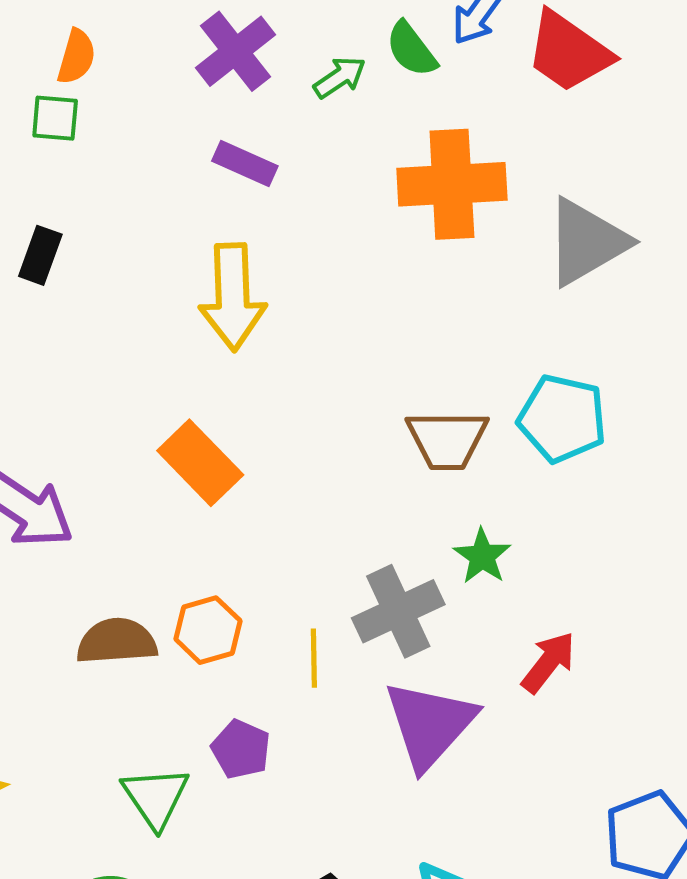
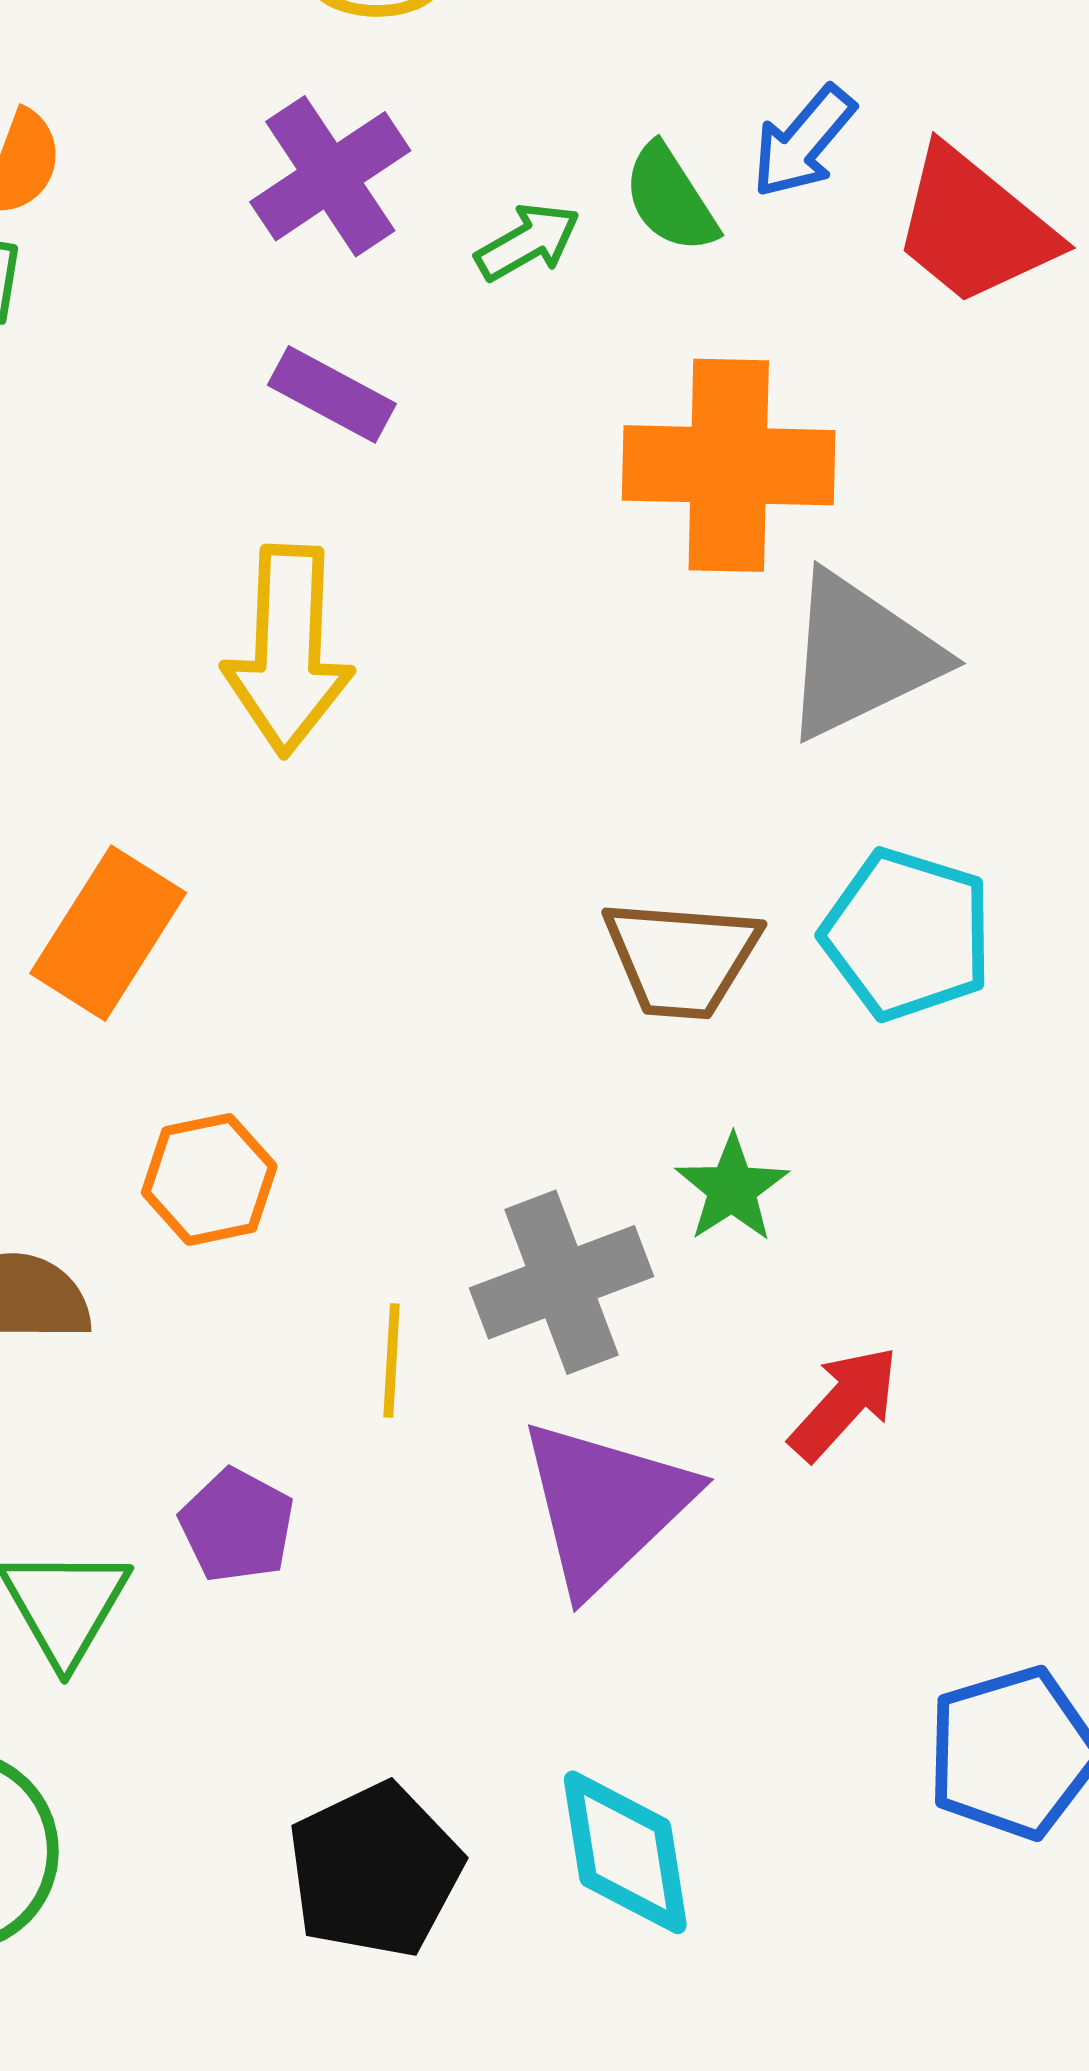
gray triangle: (586, 242) -> (860, 656), moved
orange rectangle: (200, 463) -> (108, 933), moved, turned 72
orange hexagon: (208, 630) -> (209, 1179), moved

